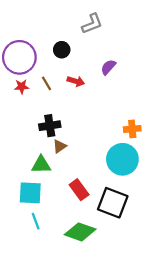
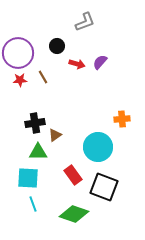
red arrow: (76, 81) -> (77, 64), moved
black cross: (50, 126) -> (35, 123), moved
cyan circle: (122, 159) -> (98, 147), moved

